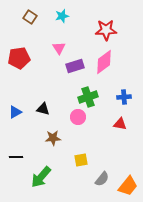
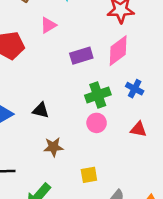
pink triangle: (59, 48) -> (48, 25), moved, turned 32
blue cross: (124, 97) -> (135, 89), moved, turned 32
pink circle: (78, 117) -> (97, 123), moved

